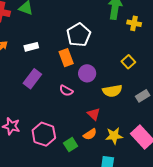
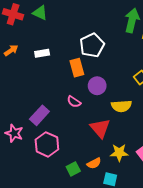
purple rectangle: (32, 79) -> (39, 115), moved
red triangle: (94, 114) -> (100, 128), size x1.5
orange semicircle: (90, 134) -> (94, 163), moved
green square: (71, 145) -> (73, 169), moved

